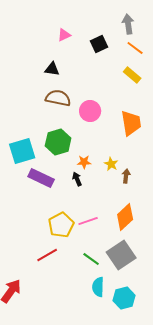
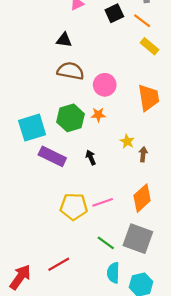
orange line: (135, 48) -> (142, 21), moved
orange star: (84, 162) -> (98, 115), moved
yellow pentagon: (61, 225) -> (74, 207), turned 30
red line: (47, 255) -> (59, 264), moved
gray square: (121, 255) -> (138, 239), turned -36

